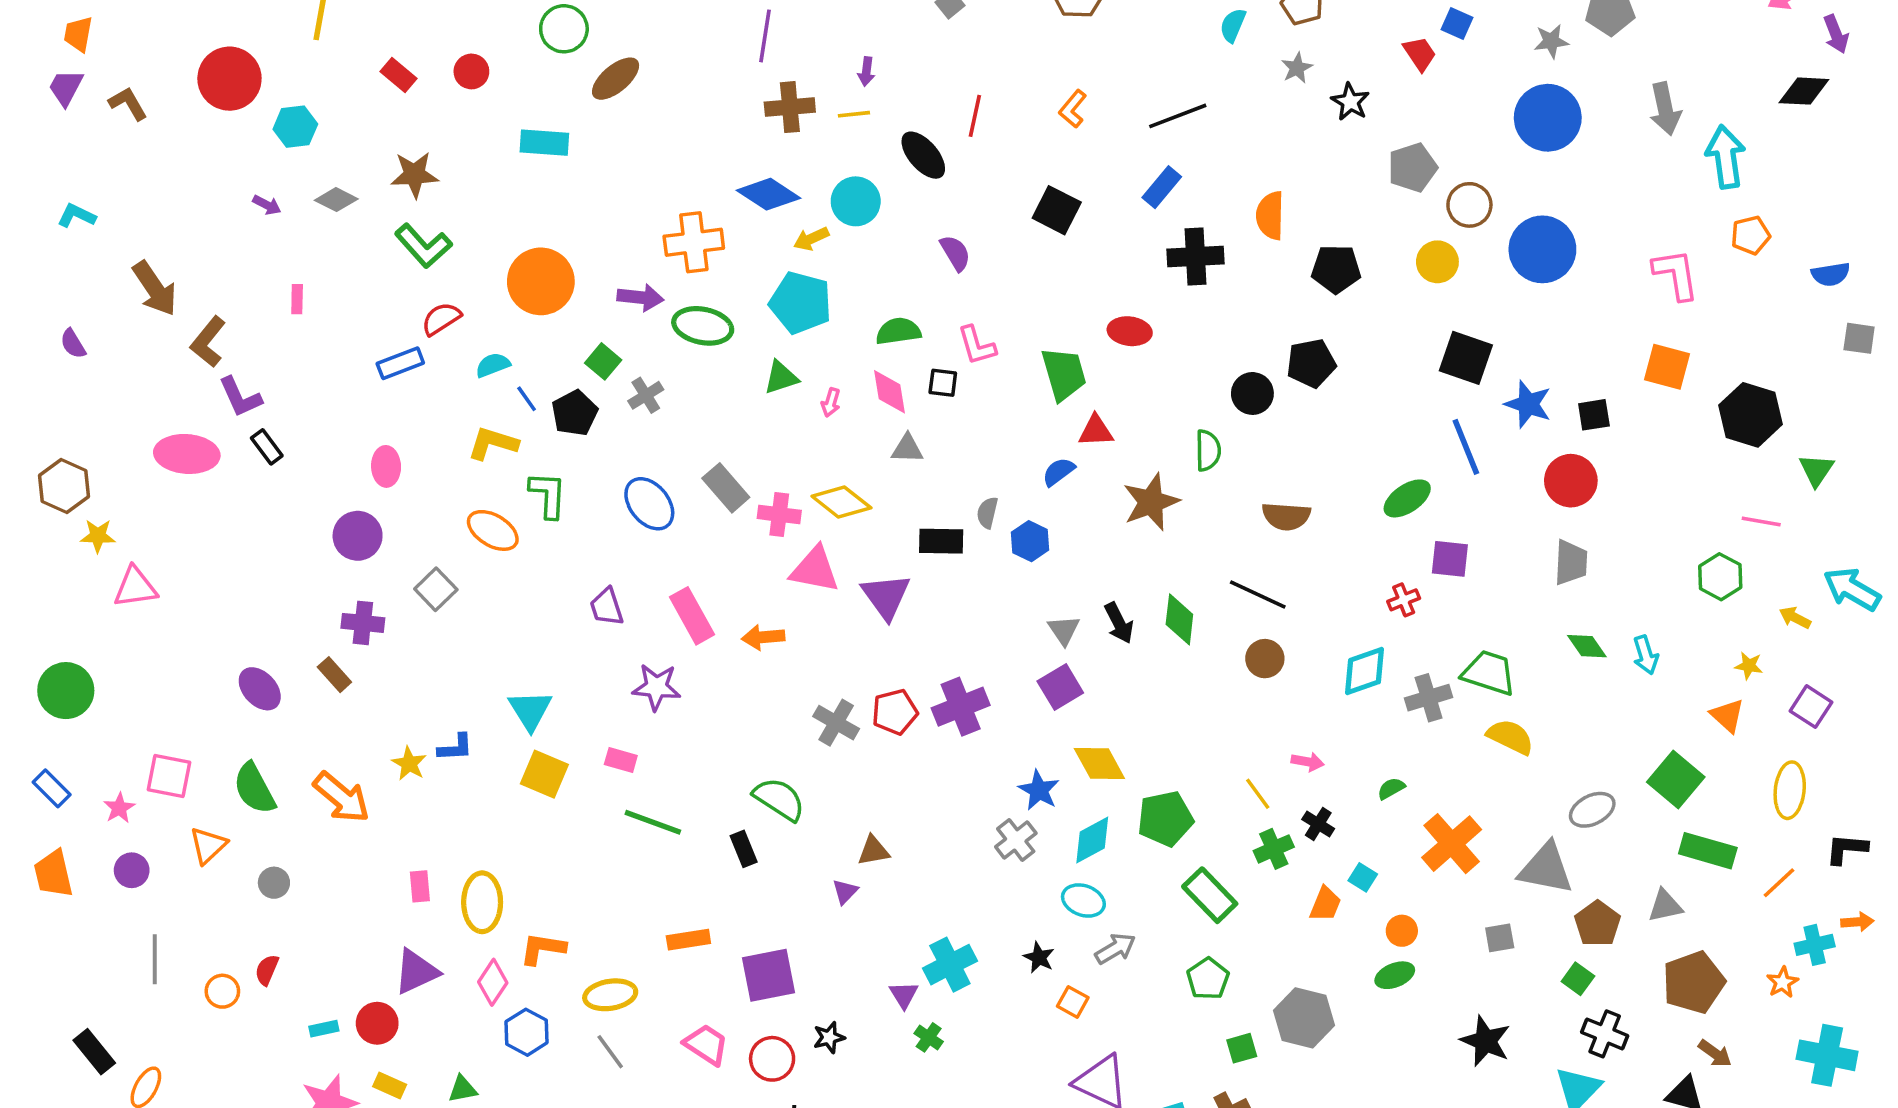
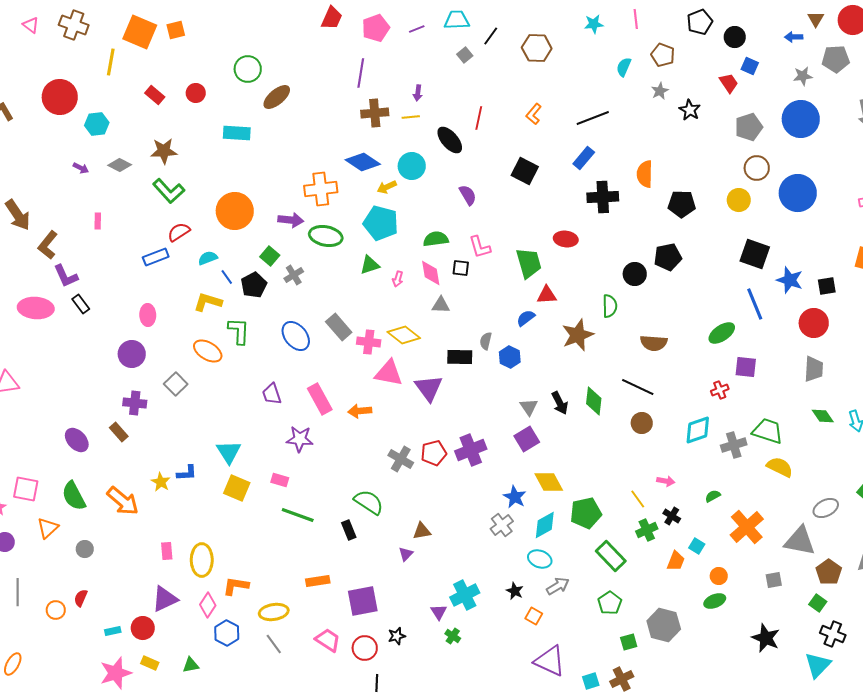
gray pentagon: (1413, 168) -> (749, 127), moved

